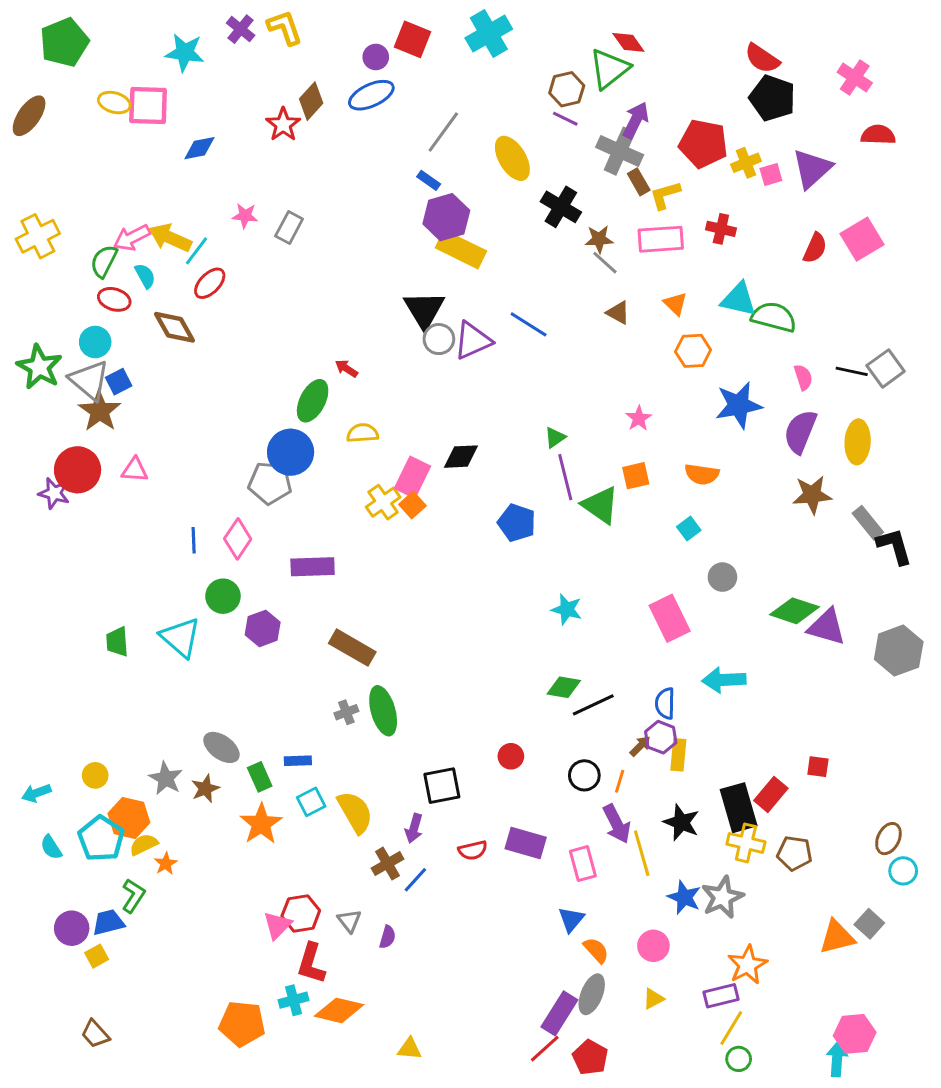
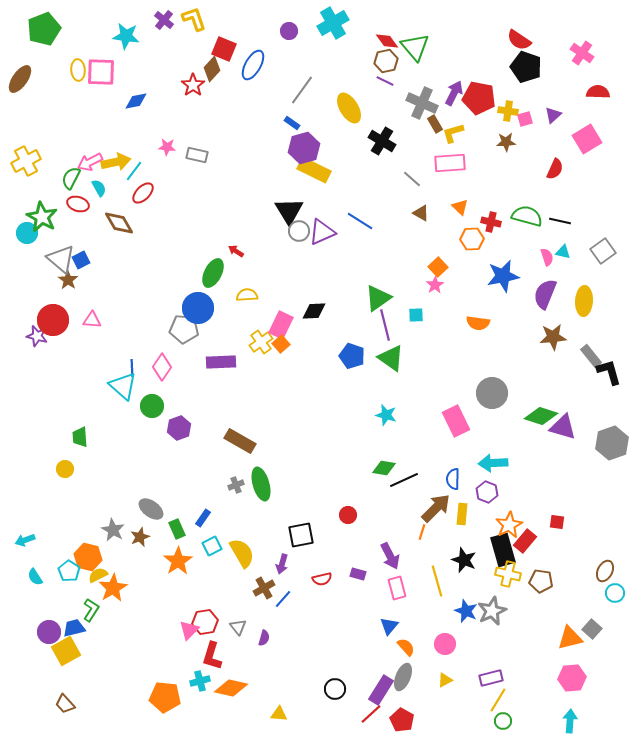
red square: (412, 39) -> (224, 49), moved
red diamond: (628, 42) -> (387, 41), moved
purple circle: (376, 57) -> (289, 31), moved
green triangle: (609, 69) -> (415, 47), turned -32
blue ellipse: (371, 95) -> (253, 65), turned -36
yellow ellipse: (114, 103) -> (78, 70), turned 70
purple arrow: (636, 120) -> (454, 93), moved
yellow cross: (746, 163) -> (508, 111), turned 30
purple triangle: (812, 169) -> (553, 115), size x0.6
gray rectangle: (289, 227) -> (197, 155), turned 75
red cross: (721, 229) -> (491, 222), moved
yellow arrow: (170, 238) -> (116, 162), turned 144
brown star: (599, 239) -> (506, 142), moved
pink square: (862, 239) -> (587, 139), moved
cyan triangle: (739, 299) -> (563, 252), moved, size x0.6
cyan circle: (95, 342) -> (27, 233), moved
green star: (39, 367) -> (42, 217), moved
black line: (852, 371) -> (560, 221), moved
brown star: (100, 411) -> (68, 280), size x0.7
green triangle: (555, 437) -> (378, 298), size x1.8
orange square: (636, 476) -> (438, 267), moved, turned -30
green triangle: (601, 505) -> (391, 358), moved
cyan square: (689, 529) -> (416, 315), moved, turned 35
purple rectangle: (313, 567) -> (221, 362), moved
gray circle: (722, 577) -> (492, 393), size x1.6
cyan triangle: (180, 637) -> (123, 386), moved
purple hexagon: (661, 737) -> (487, 492), moved
brown arrow: (640, 746) -> (436, 508), size x2.0
blue rectangle: (298, 761) -> (203, 518), turned -54
yellow circle: (95, 775) -> (65, 469), moved
black circle: (584, 775) -> (335, 689), moved
purple arrow: (617, 824) -> (390, 556), moved
cyan pentagon: (101, 839) -> (69, 571), size x0.7
purple rectangle: (526, 843) -> (358, 574), size x0.6
orange star: (166, 864) -> (113, 588), size x1.8
yellow square: (97, 956) -> (66, 651), size x1.8
orange star: (747, 965) -> (509, 525), moved
pink hexagon: (855, 1034) -> (572, 678), moved

